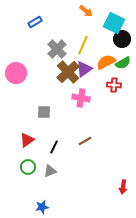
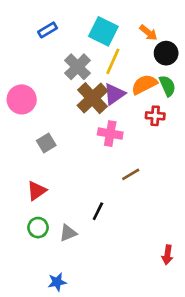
orange arrow: (86, 11) -> (148, 33), moved
cyan square: (114, 23) -> (103, 31), moved
green semicircle: (123, 63) -> (167, 86), turned -84
gray square: (44, 112) -> (46, 143), moved, turned -32
brown line: (85, 141) -> (131, 174), moved
black line: (54, 147) -> (98, 211), moved

